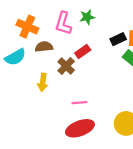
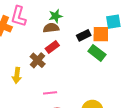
pink L-shape: (63, 23) -> (19, 16), moved
brown semicircle: (44, 47) -> (51, 28), moved

